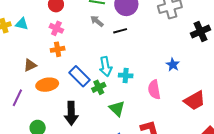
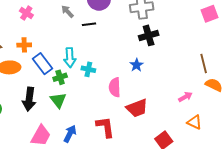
black cross: (201, 32) -> (149, 35), moved
orange cross: (58, 49) -> (24, 45), moved
red trapezoid: (195, 101) -> (137, 108), moved
green triangle: (117, 109) -> (58, 100), moved

